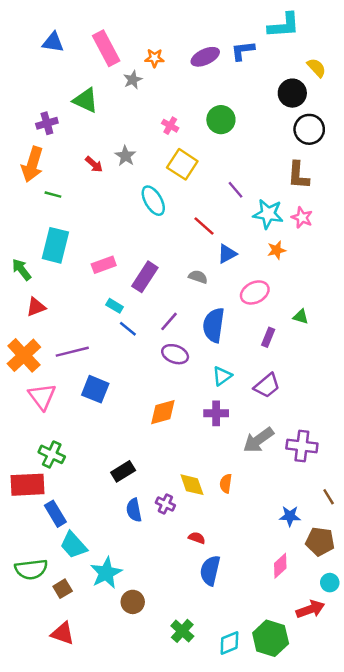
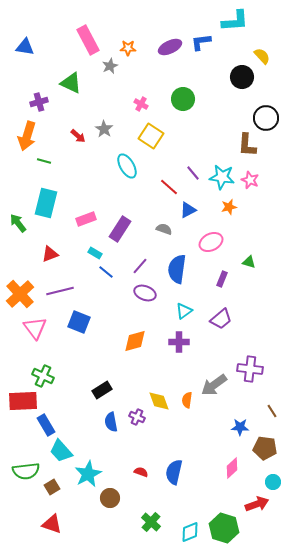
blue triangle: (53, 42) -> (25, 47), moved
black circle: (309, 129) -> (266, 118), moved
purple line: (235, 190) -> (193, 173), moved
red triangle: (36, 307) -> (50, 254), moved
gray arrow: (258, 440) -> (214, 385), moved
red semicircle: (197, 538) -> (141, 472), moved

